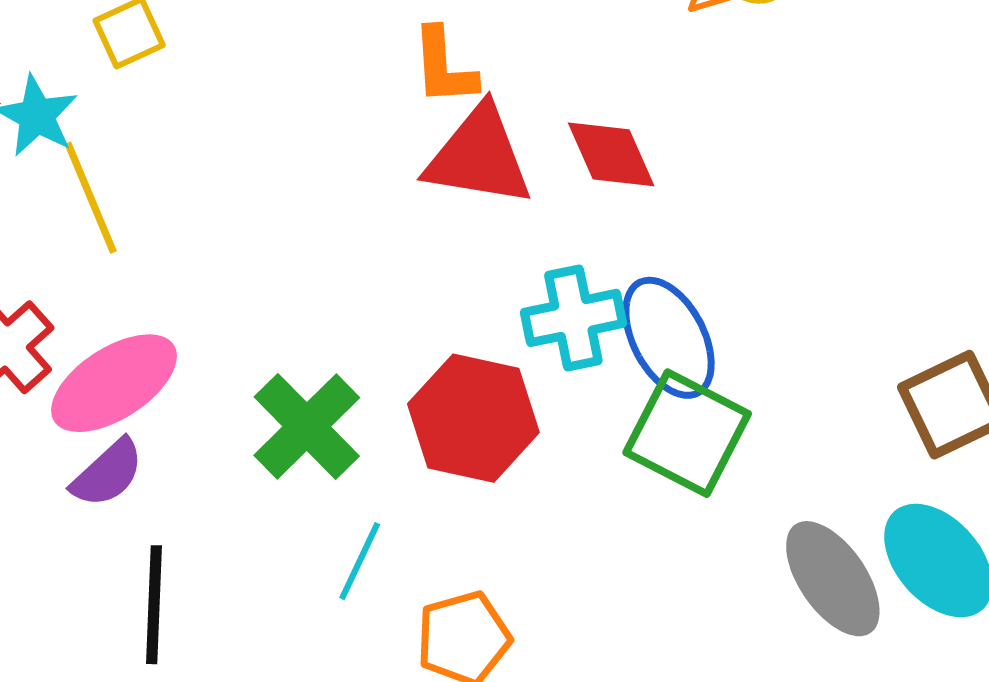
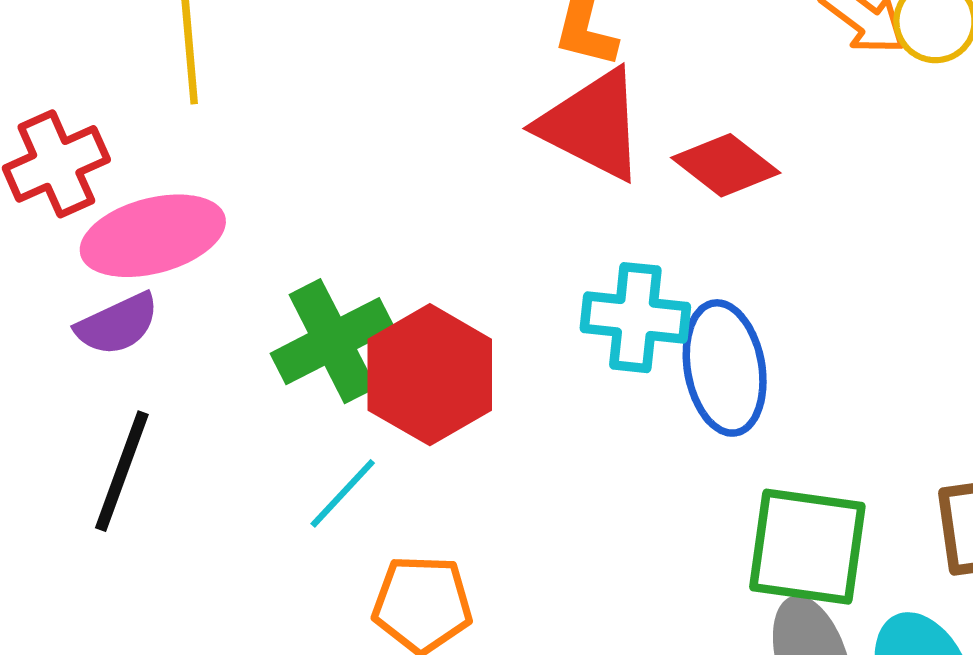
red diamond: (611, 154) -> (726, 165), turned -46
red hexagon: (473, 418) -> (430, 375), moved
green square: (687, 433) -> (807, 547), moved, turned -37

